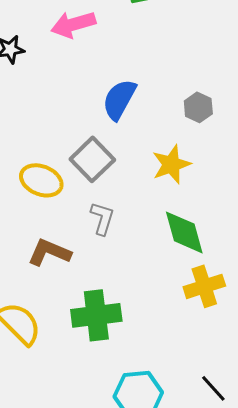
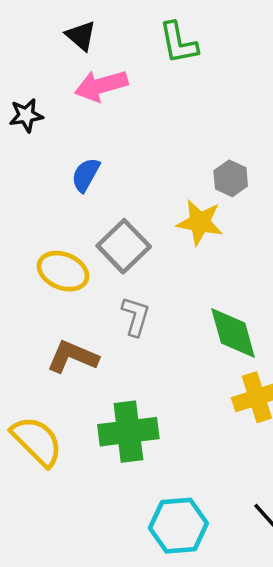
blue semicircle: (119, 99) -> (86, 175), moved, size x0.7
gray hexagon: (198, 107) -> (231, 178), moved
yellow star: (171, 164) -> (200, 222), moved, turned 30

